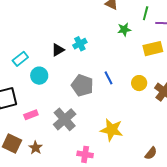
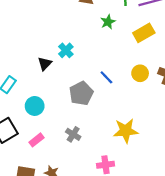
cyan circle: (39, 76) -> (35, 106), moved
gray pentagon: (82, 85) -> (81, 93), turned -30
gray cross: (65, 119) -> (73, 134), size x0.6

